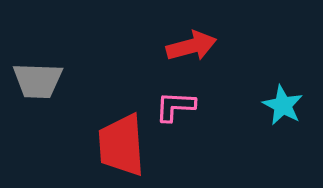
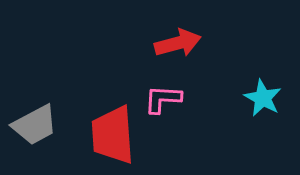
gray trapezoid: (38, 81) -> (35, 125), moved, turned -30

